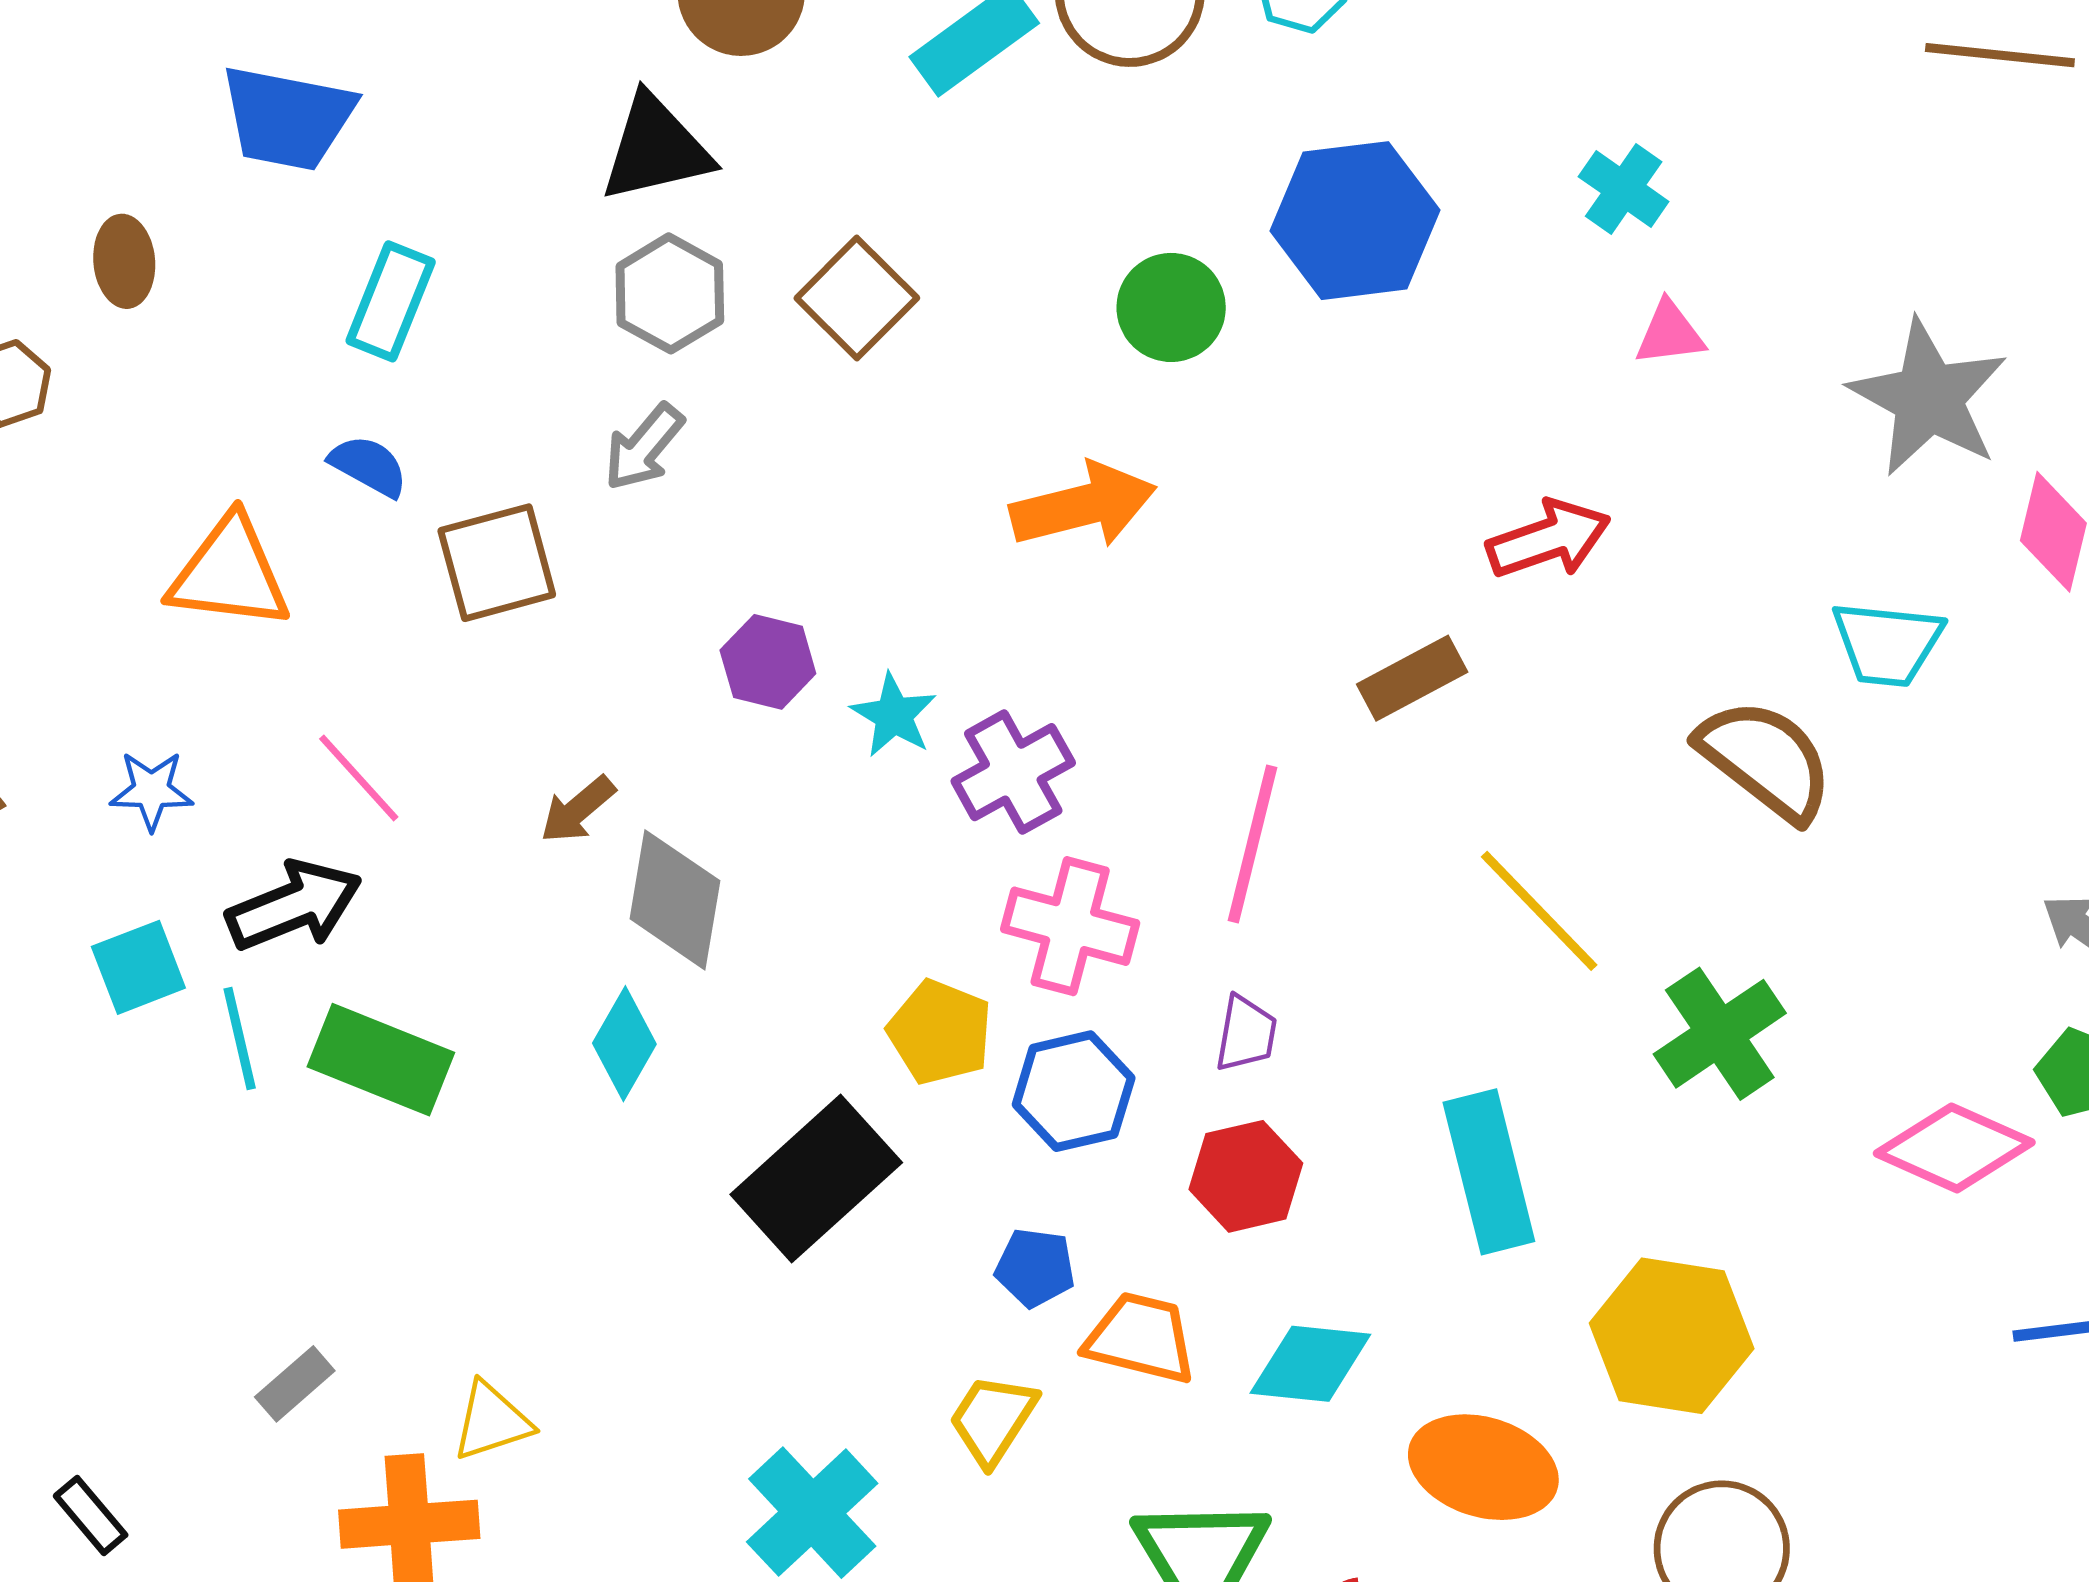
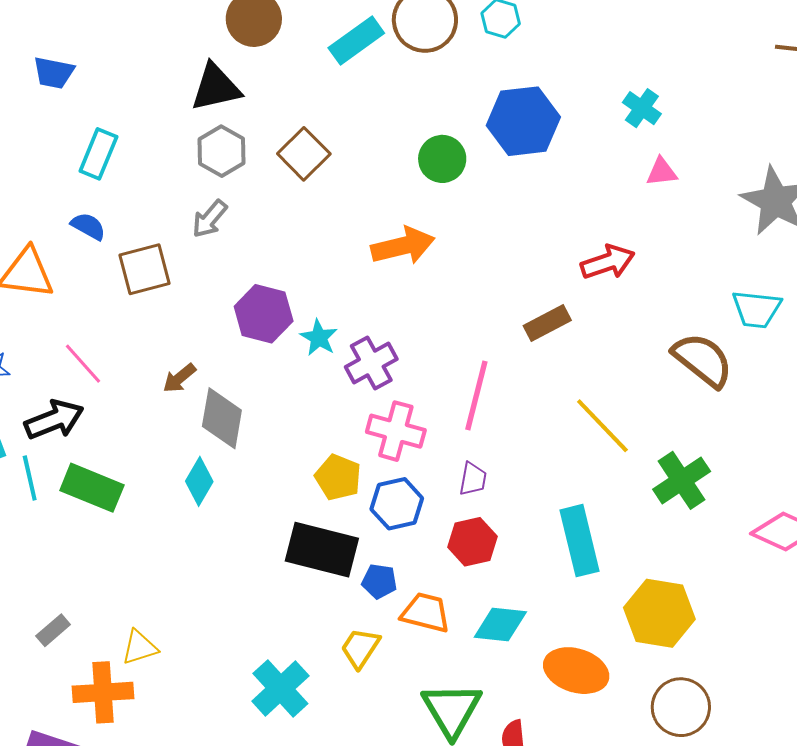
blue trapezoid: (288, 118) -> (54, 73), size x0.7
purple hexagon: (768, 662) -> (264, 314), size x1.4
black rectangle: (816, 1178) -> (322, 550), moved, turned 56

